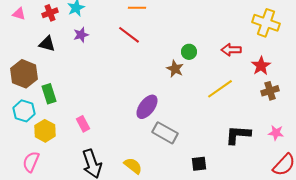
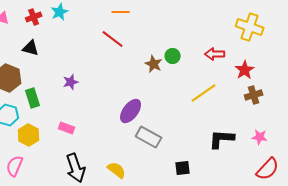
purple star: (81, 35) -> (71, 82), moved
brown star: (175, 69) -> (154, 64), moved
pink rectangle: (83, 124) -> (67, 128), turned -42

